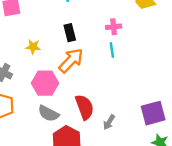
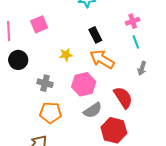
orange arrow: (71, 61) -> (102, 59), turned -90
gray semicircle: (48, 113) -> (93, 110), turned -48
gray arrow: (109, 122) -> (142, 68), moved

